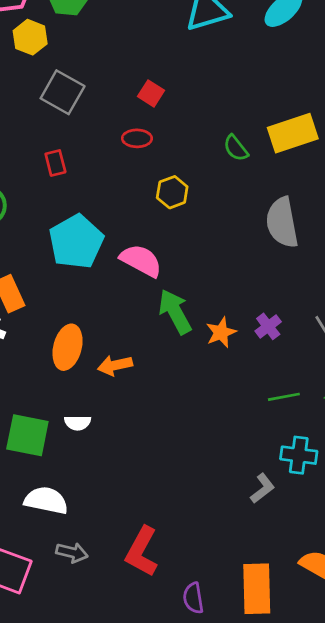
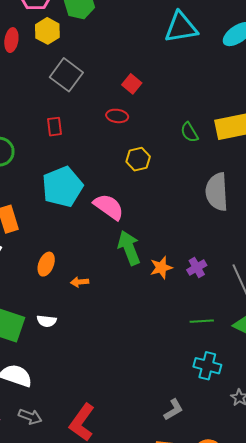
orange ellipse: (68, 347) -> (46, 264), size x0.7
orange arrow: (115, 365) -> (80, 282), size x0.7
gray L-shape: (262, 488) -> (173, 410), moved

